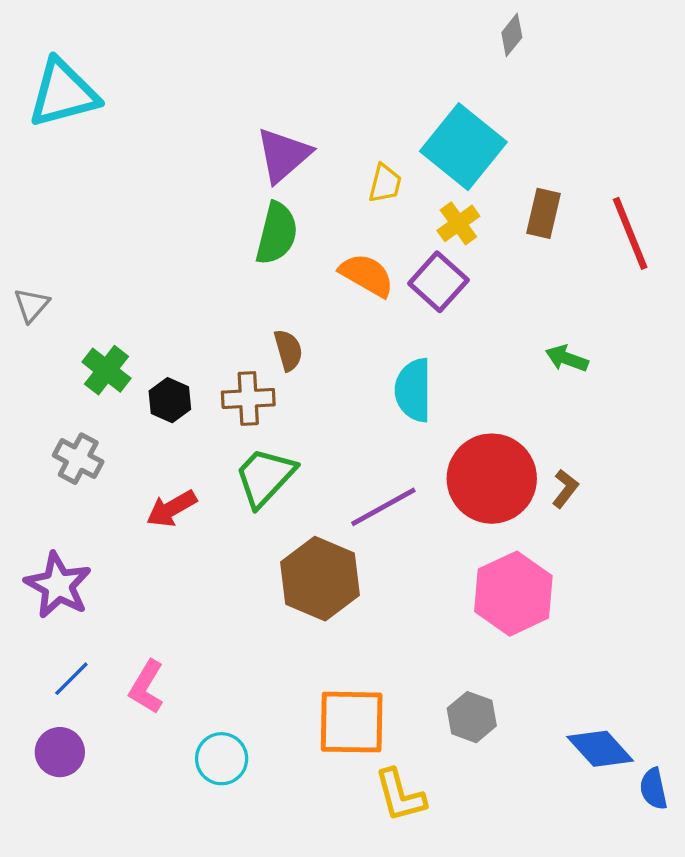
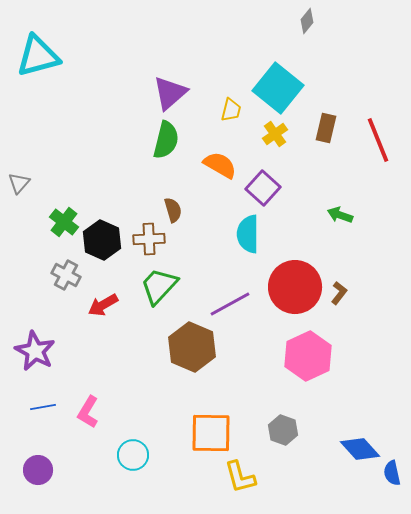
purple square: (438, 282) -> (263, 188), moved
black hexagon: (170, 400) -> (102, 240), size x1.5
gray cross: (78, 459) -> (66, 275), moved
blue line: (71, 679) -> (43, 407), turned 35
purple circle: (60, 752) -> (38, 470), moved

